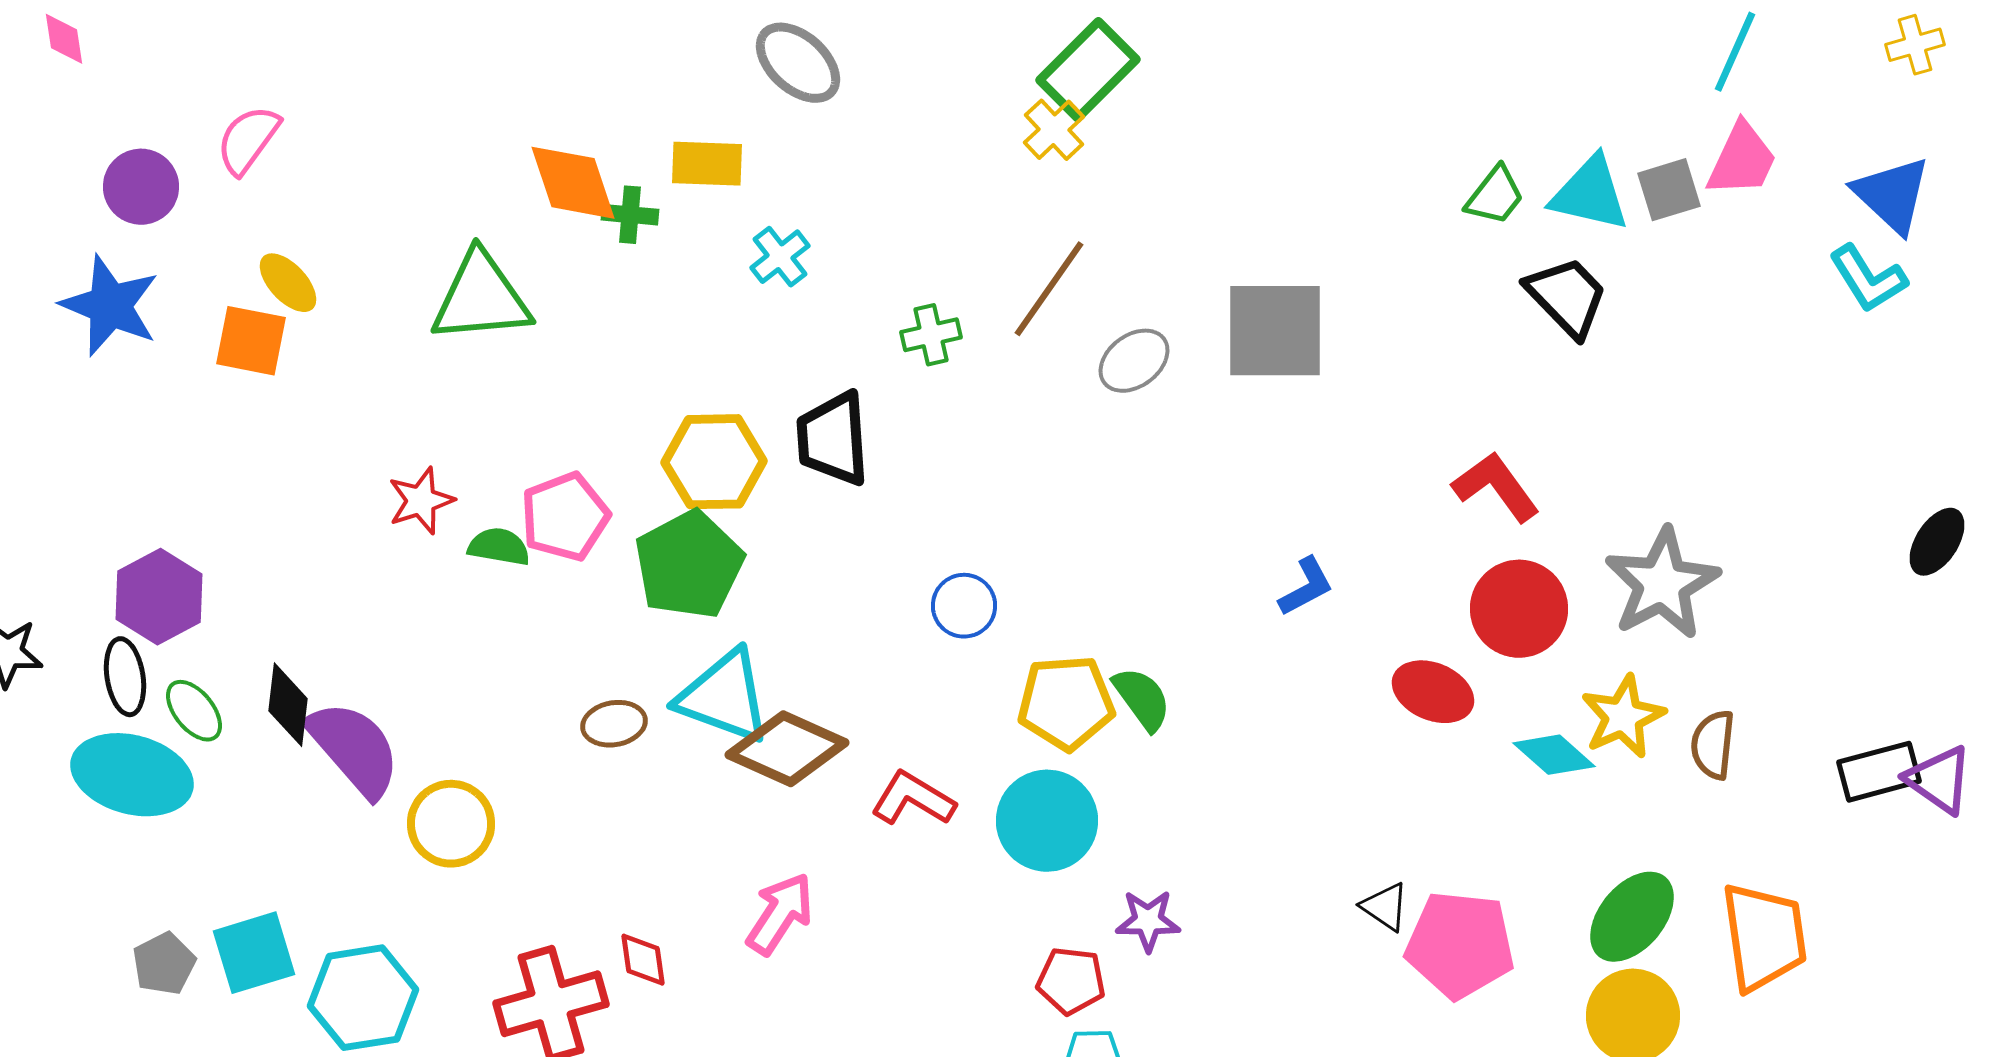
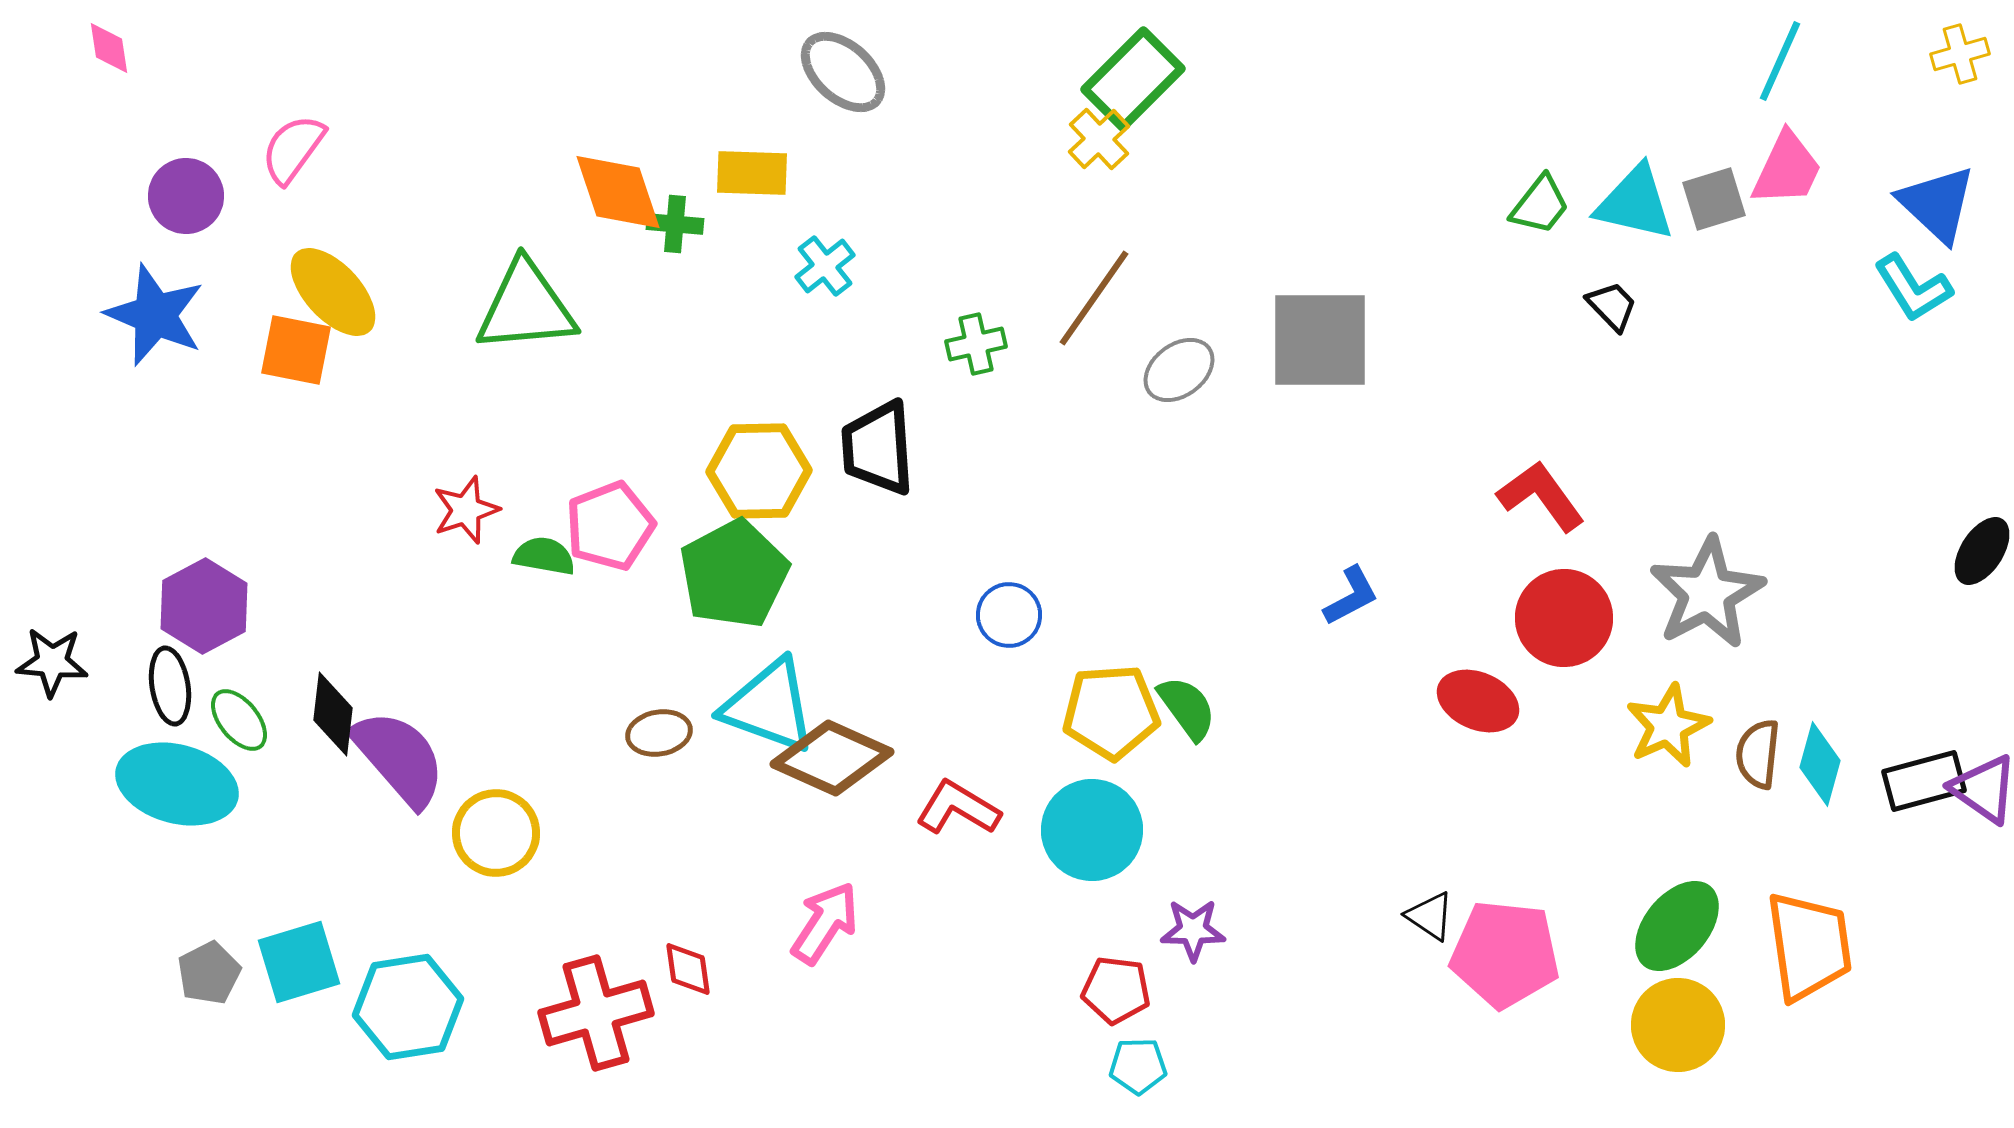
yellow ellipse: (288, 283) -> (333, 292), size x1.5
black trapezoid: (1567, 297) -> (1612, 306), size x0.6
cyan diamond: (1554, 755) -> (1820, 764), moved, turned 64

